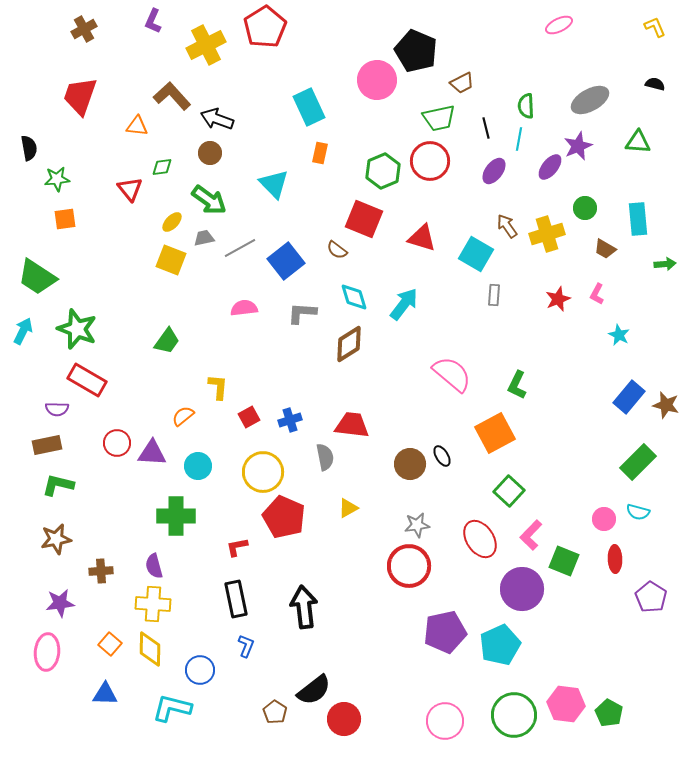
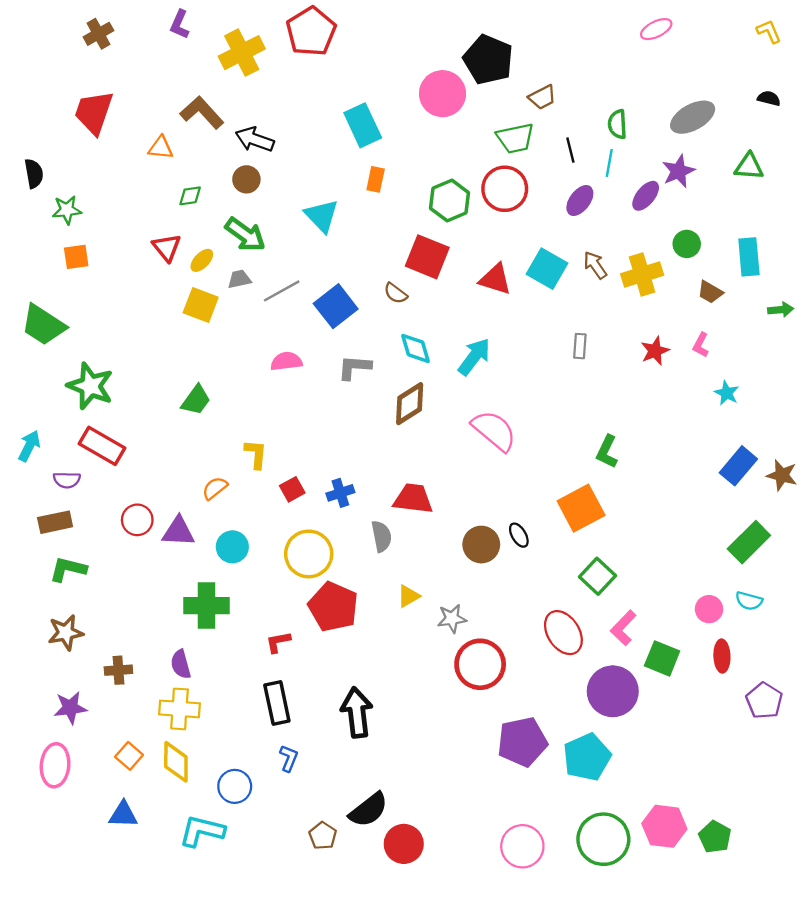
red triangle: (130, 189) -> (167, 247), moved
cyan square: (476, 254) -> (547, 269), moved
cyan arrow: (23, 331) -> (29, 446), moved
pink semicircle: (452, 374) -> (494, 431), moved
gray star: (417, 525) -> (452, 618), moved

